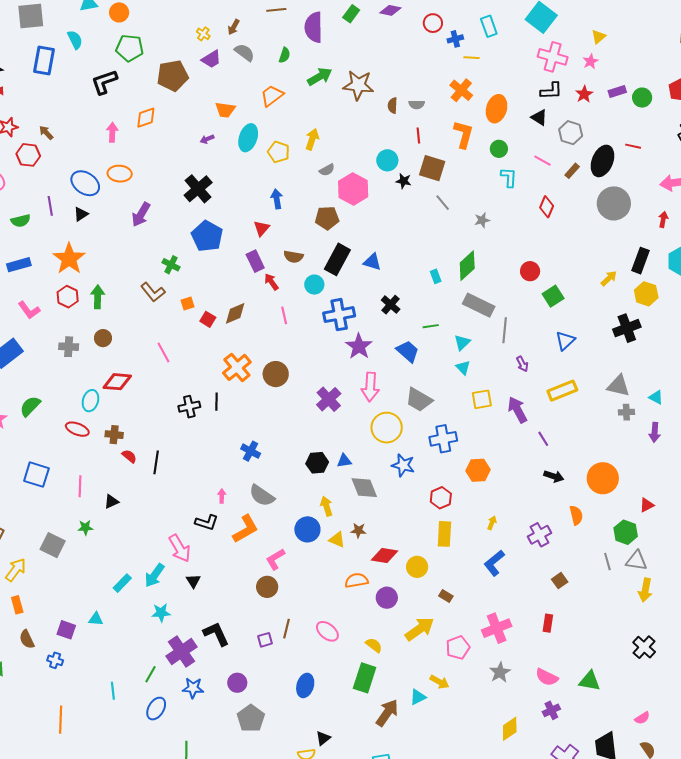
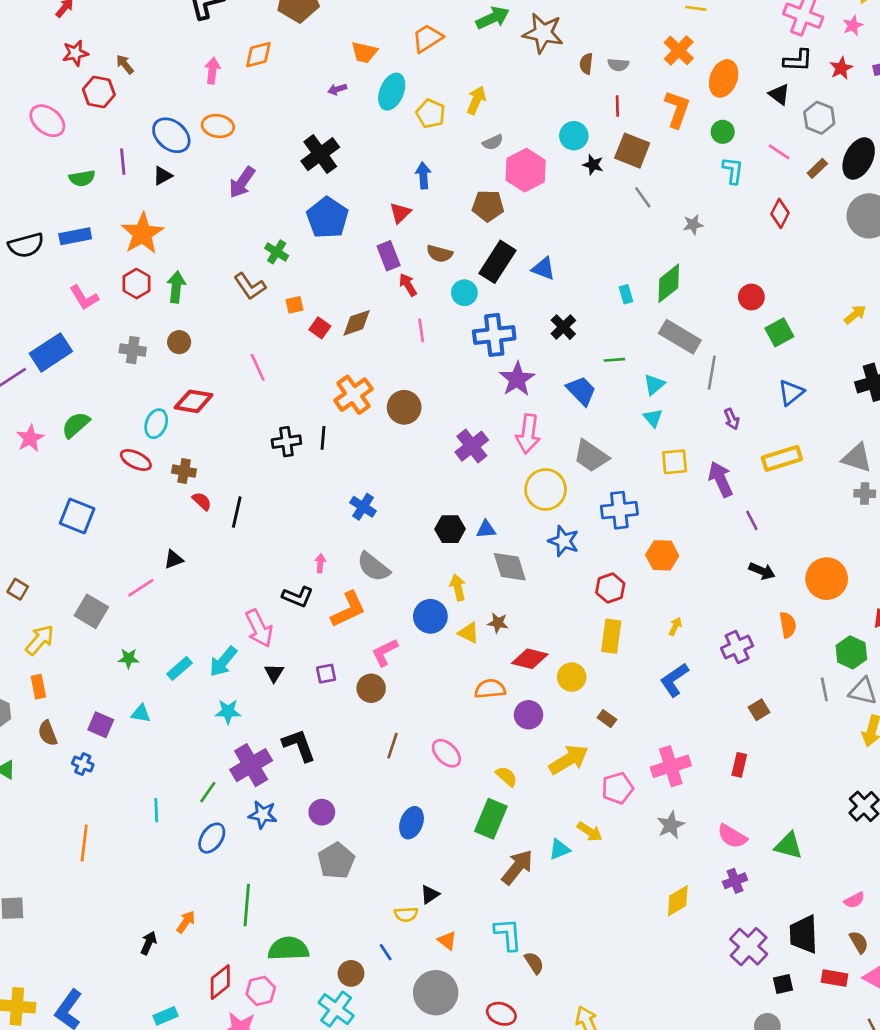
pink line: (80, 486) -> (141, 588), moved, turned 50
green star: (85, 528) -> (129, 658), moved
purple square: (265, 640) -> (326, 674), moved

